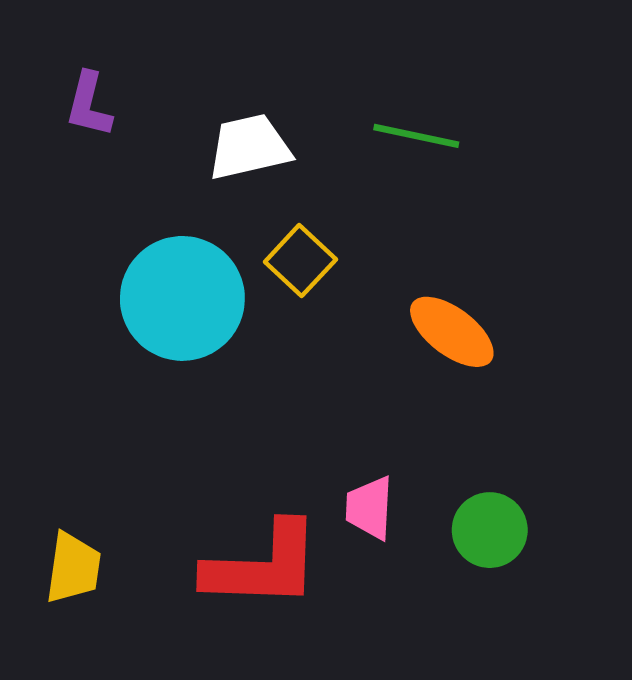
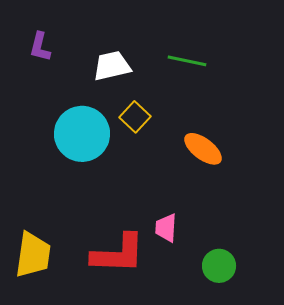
green circle: (490, 530) -> (219, 266), moved
yellow trapezoid: (73, 568) -> (33, 255), size x1.4

